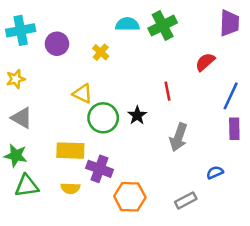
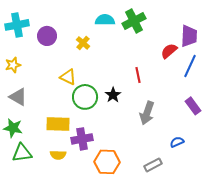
purple trapezoid: (229, 23) -> (189, 36), moved
blue line: (231, 96) -> (190, 66), moved
purple rectangle: (234, 129) -> (193, 106), turned -36
purple cross: (99, 169) -> (82, 139), turned -30

